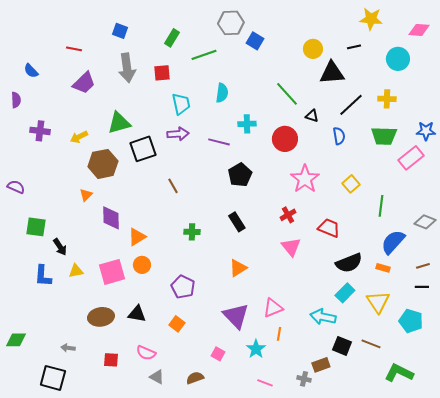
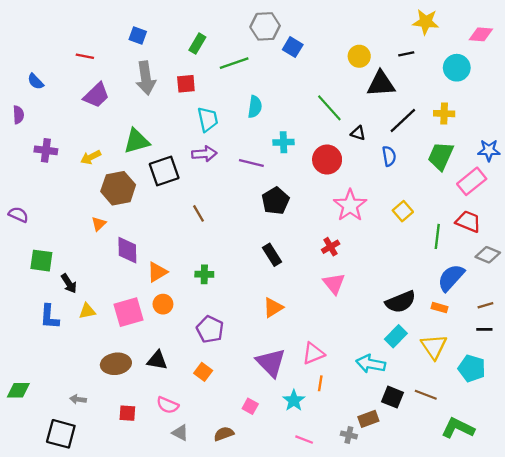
green trapezoid: (384, 136) -> (441, 156), turned 112
red trapezoid: (329, 228) -> (468, 221), moved
green cross: (192, 232) -> (204, 274), moved

